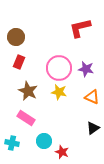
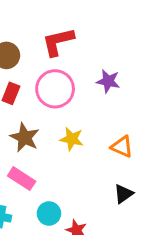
red L-shape: (80, 28) -> (58, 42), moved
pink circle: (59, 68) -> (55, 89), moved
purple star: (86, 69) -> (108, 81), moved

